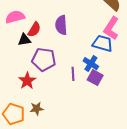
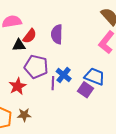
blue trapezoid: (103, 43) -> (95, 76), moved
blue cross: (91, 64) -> (64, 75), moved
purple line: (73, 74) -> (53, 83), moved

